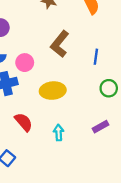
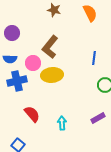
brown L-shape: (60, 44) -> (50, 47), moved
yellow ellipse: (53, 91) -> (52, 75), moved

